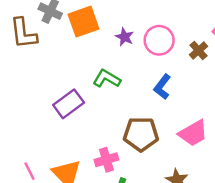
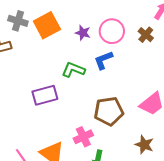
blue L-shape: (162, 87) -> (103, 60), moved, turned 40
purple rectangle: (69, 104) -> (45, 95), turned 30

